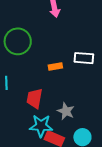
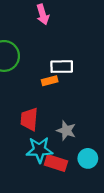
white rectangle: (84, 58) -> (62, 67), moved

